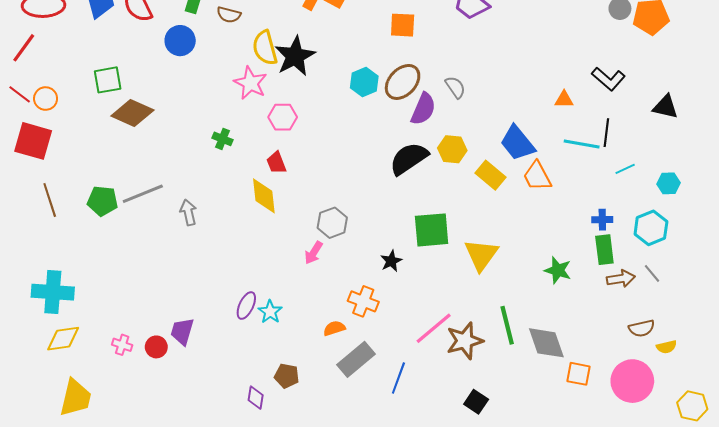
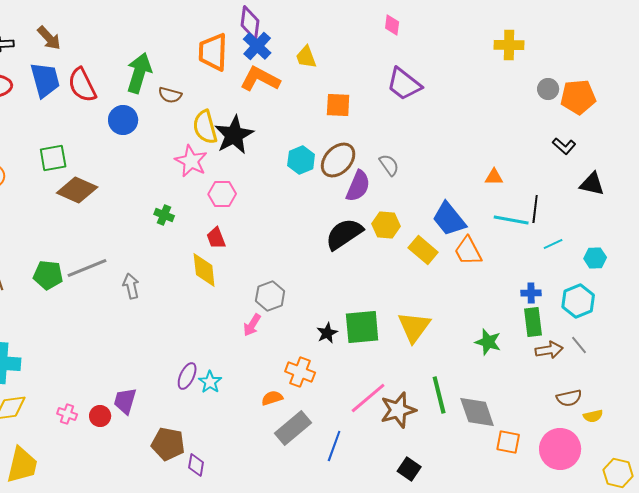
black L-shape: (609, 79) -> (564, 146), moved, size x0.7
green square: (432, 230) -> (362, 327), moved
brown pentagon: (287, 376) -> (168, 444), moved, size x1.4

